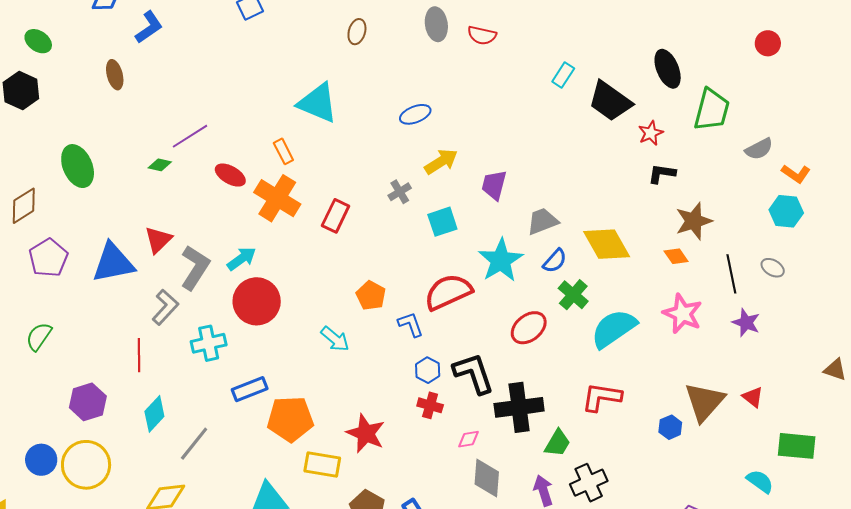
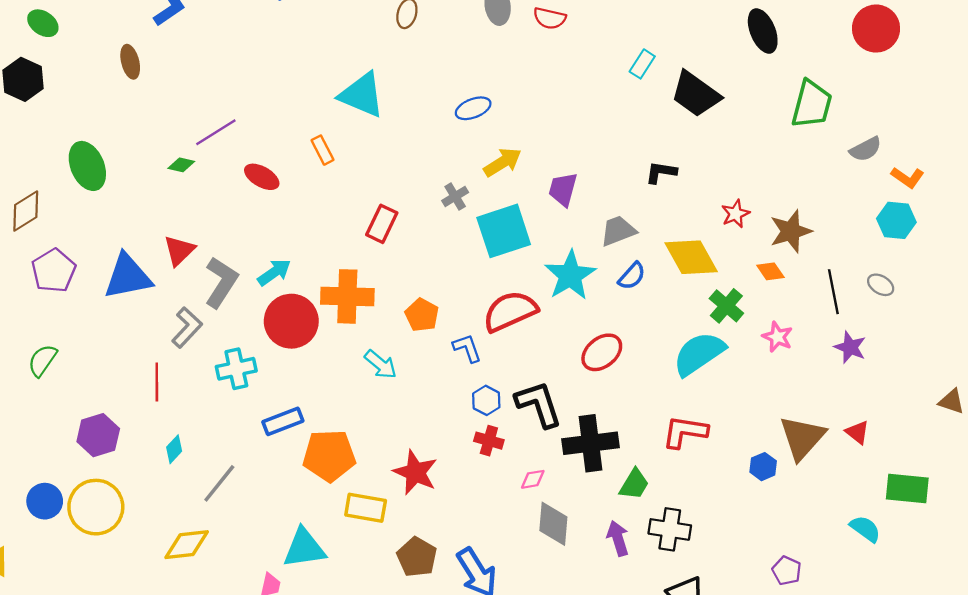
red circle: (768, 43) -> (876, 29), size x1.6
black ellipse: (668, 69) -> (763, 31), moved
red star: (651, 133) -> (735, 214), moved
black L-shape: (662, 174) -> (661, 172), moved
orange cross: (277, 198) -> (347, 296), moved, turned -30
cyan square: (442, 222) -> (504, 231), size x1.6
green cross: (573, 295) -> (726, 306), moved
pink star: (682, 314) -> (777, 337), size x0.7
cyan diamond: (154, 414) -> (174, 449), size x0.7
black cross: (589, 483) -> (670, 529), turned 33

